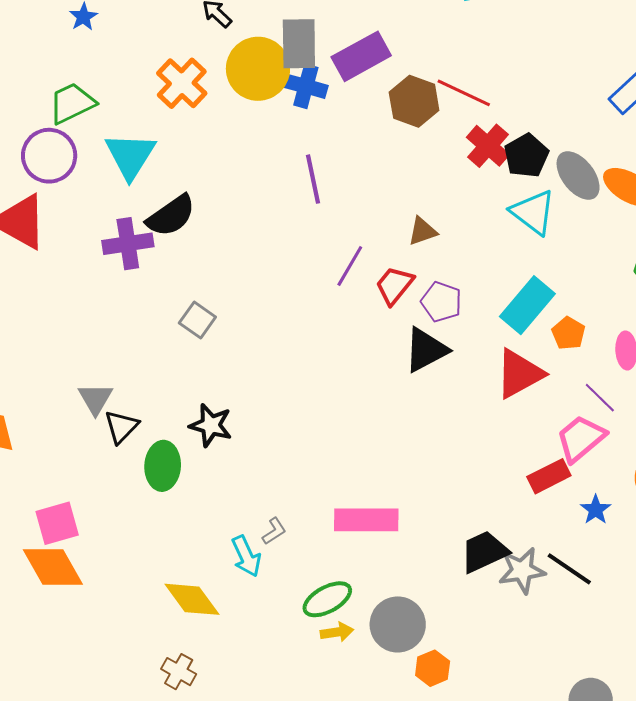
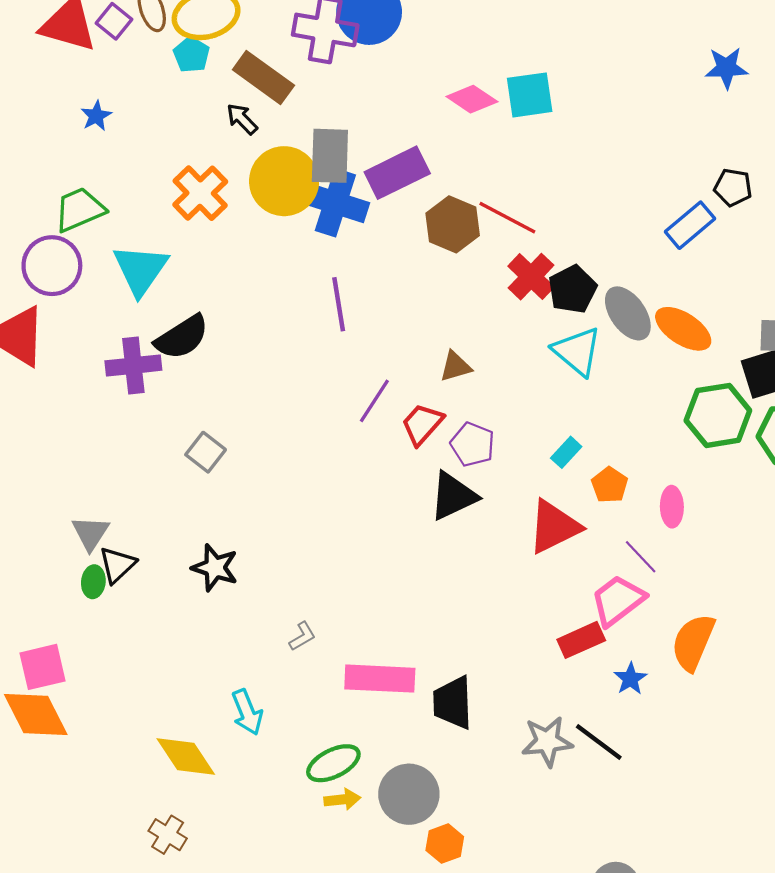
blue cross: (306, 86) -> (335, 203), size x1.4
cyan rectangle: (527, 305) -> (566, 452), size x0.5
green ellipse: (163, 466) -> (93, 582), moved, size x0.6
gray L-shape: (274, 531) -> (302, 636), moved
black trapezoid: (484, 552) -> (453, 703), moved, turned -70

